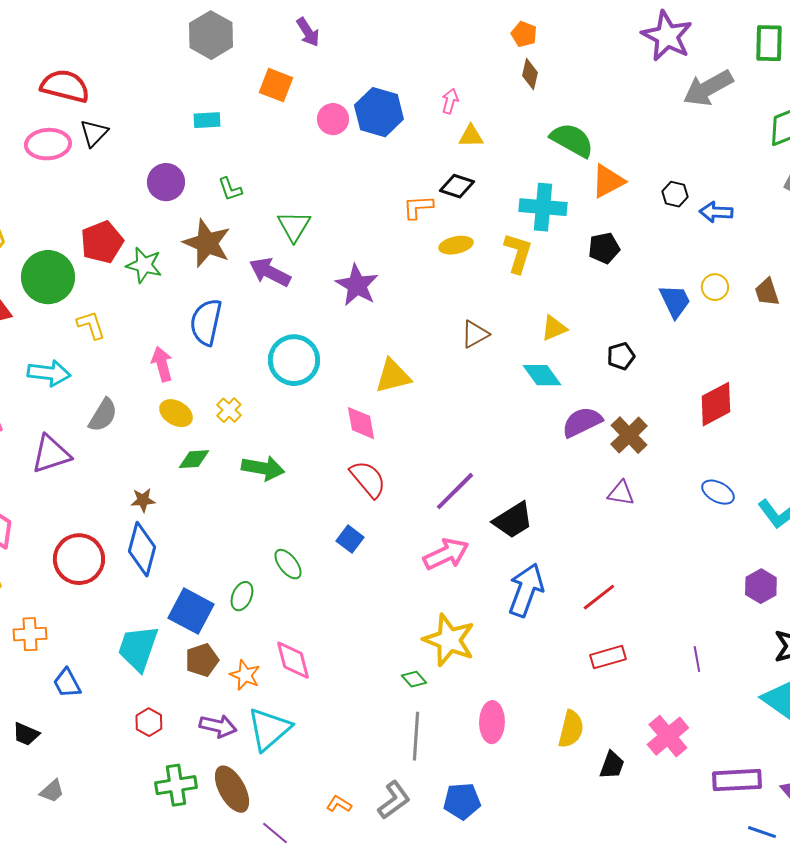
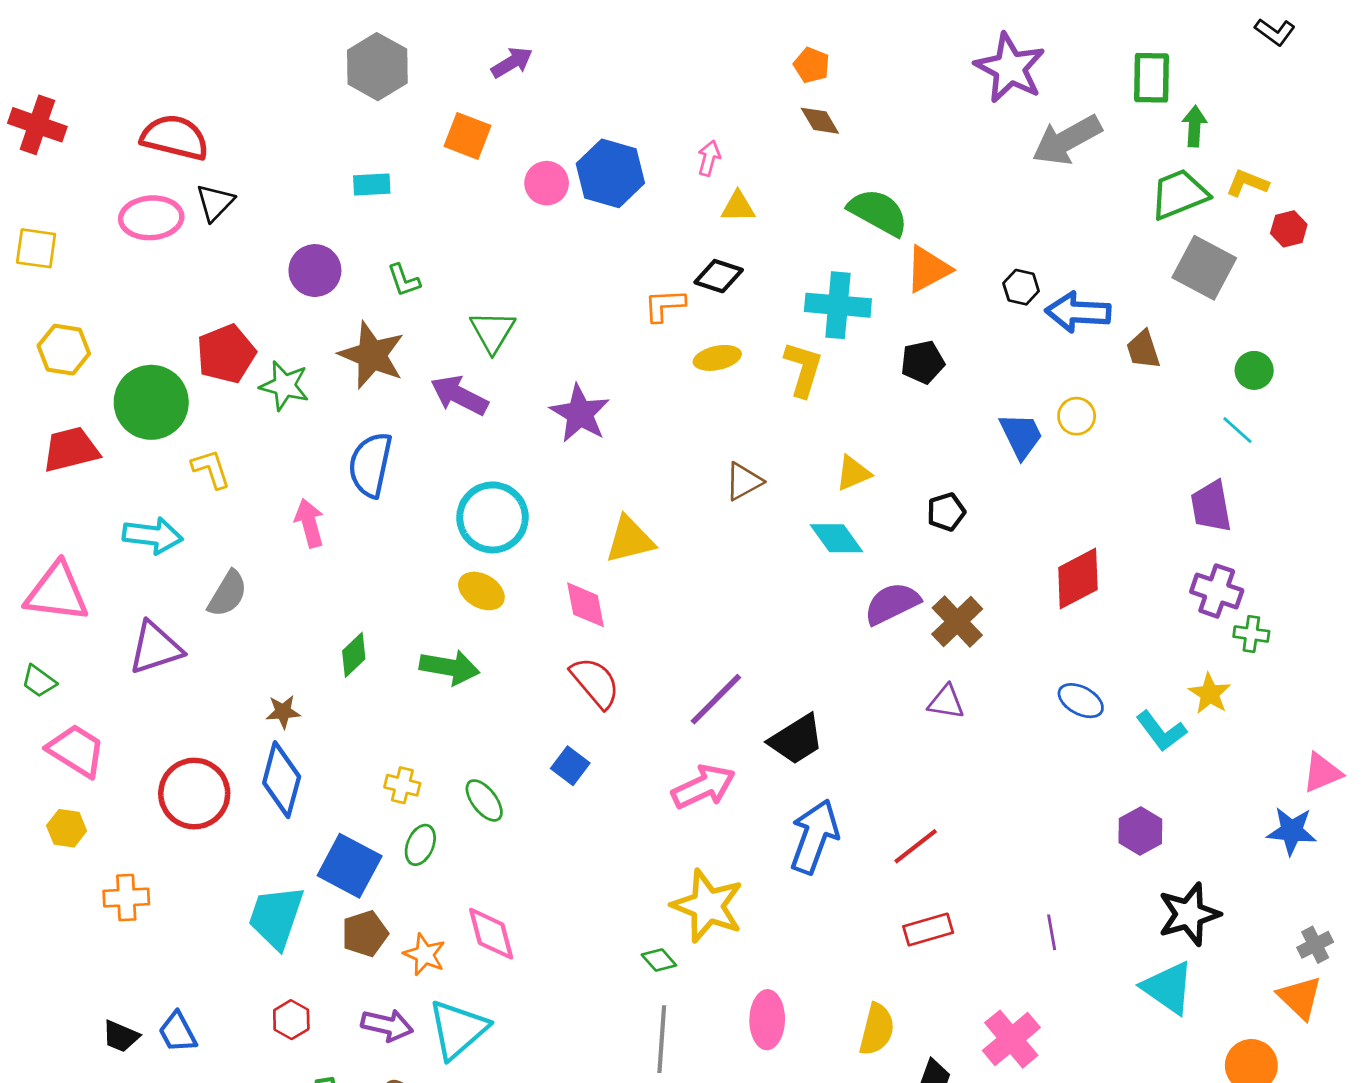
purple arrow: (308, 32) -> (512, 62), turned -88
brown diamond: (530, 74) -> (820, 121), turned -44
blue arrow: (716, 212) -> (1078, 312), size x1.4
brown trapezoid: (767, 292) -> (1143, 350), moved
yellow cross: (229, 410) -> (402, 785), moved, turned -30
yellow ellipse: (176, 413) -> (481, 591), moved
green diamond: (194, 459) -> (354, 655), turned -40
blue trapezoid: (67, 683) -> (178, 1032), moved

